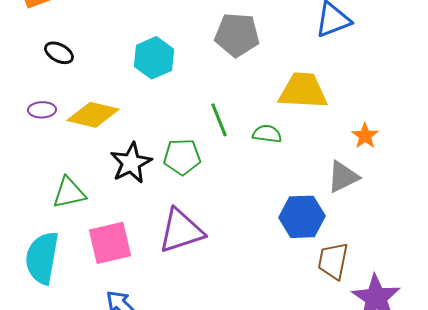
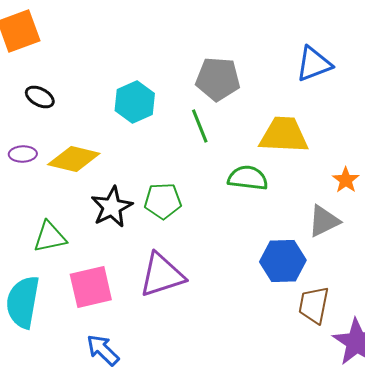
green line: (219, 120) -> (200, 126), moved
green semicircle: (267, 134) -> (248, 178), size x1.4

